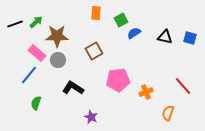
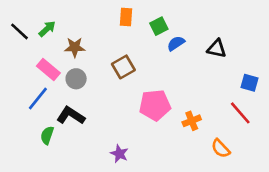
black line: (15, 24) -> (19, 31), turned 63
brown star: (57, 36) -> (75, 47), size x0.7
blue square: (190, 38) -> (250, 83), moved
black L-shape: (73, 88) -> (71, 116), moved
orange semicircle: (168, 113) -> (221, 148), turned -63

